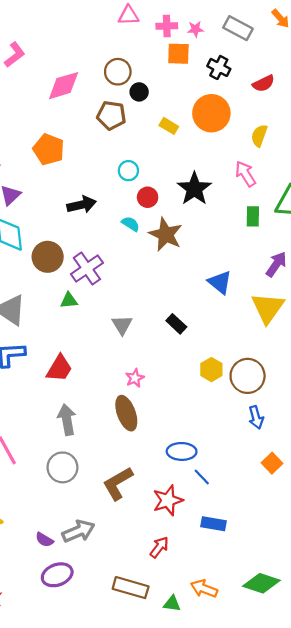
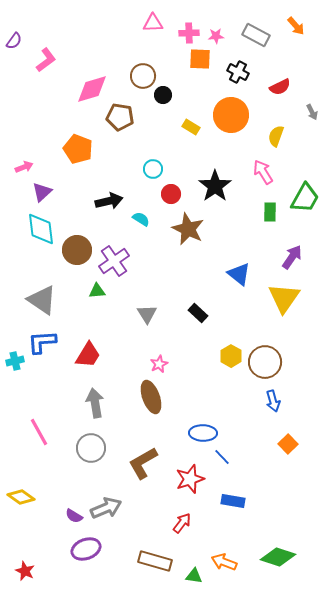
brown pentagon: (111, 115) -> (120, 117), moved
cyan semicircle: (131, 224) -> (141, 219), moved

